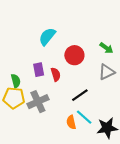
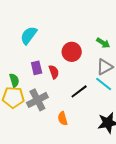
cyan semicircle: (47, 37) -> (29, 35), moved
cyan line: (84, 117) -> (104, 84), moved
orange semicircle: (71, 122) -> (63, 118), moved

